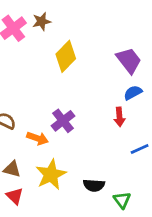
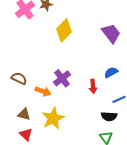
blue semicircle: (133, 93) -> (111, 72), moved
red arrow: (119, 117) -> (93, 86), moved
black semicircle: (94, 185) -> (109, 116), moved

